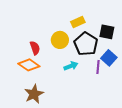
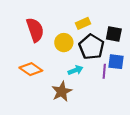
red semicircle: (35, 48) -> (35, 30), moved, size x1.6
blue square: (109, 58) -> (116, 62), turned -35
brown star: (34, 94) -> (62, 91), moved

